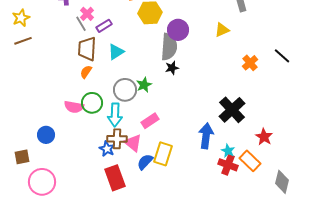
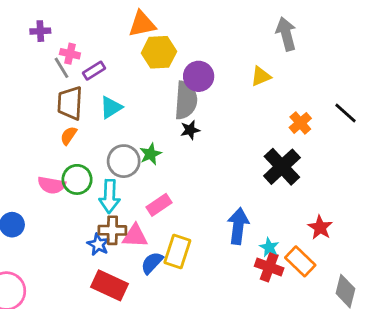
pink cross: (87, 14) -> (70, 54), turned -32
black cross: (232, 110) -> (282, 167), moved
pink triangle: (133, 143) -> (135, 236), turned -36
red rectangle: (115, 178) -> (110, 285), turned -45

